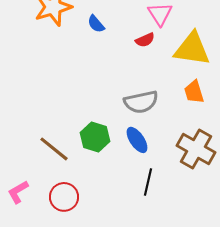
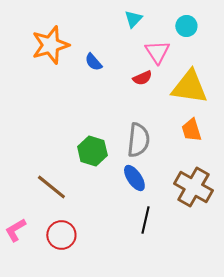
gray semicircle: (141, 102) -> (138, 140), turned -72
green hexagon: (95, 137) -> (92, 151), moved

